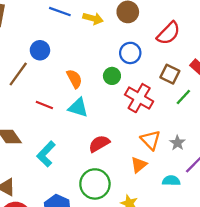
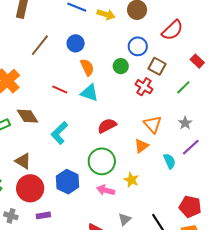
blue circle: (40, 50) -> (76, 43), moved
brown line: (18, 74) -> (40, 45), moved
brown square: (170, 74) -> (157, 66), moved
red cross: (139, 98) -> (144, 87), size x0.7
gray star: (177, 143) -> (185, 123), moved
cyan semicircle: (171, 181) -> (170, 161), turned 63

